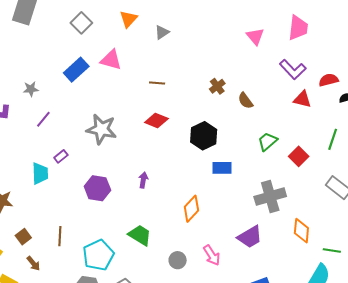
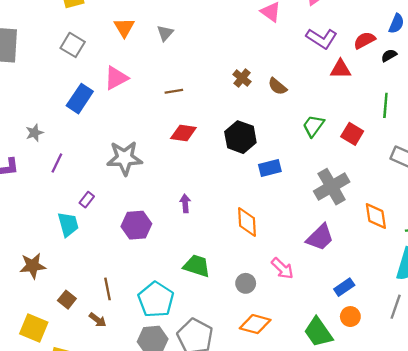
pink triangle: (111, 60) -> (116, 78), turned -30
orange diamond: (191, 209) -> (247, 222), turned -32
brown arrow: (33, 263) -> (98, 320), moved

